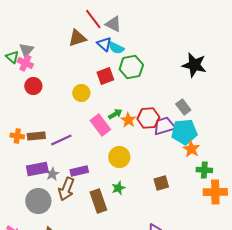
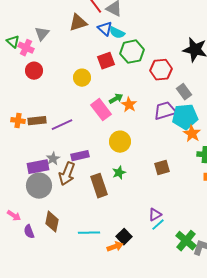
gray triangle: (26, 50) -> (42, 34), moved
red hexagon: (148, 118) -> (161, 70), moved
purple rectangle: (37, 169) -> (38, 167), moved

